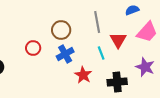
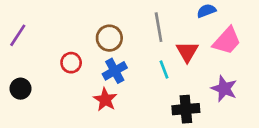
red star: (83, 75) -> (105, 100), moved

